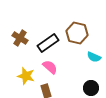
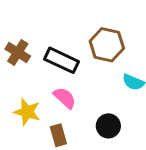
black rectangle: (48, 43) -> (61, 60), turned 60
black circle: (91, 88) -> (108, 126), moved

